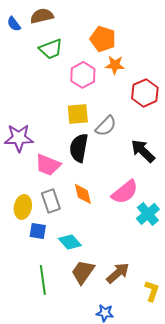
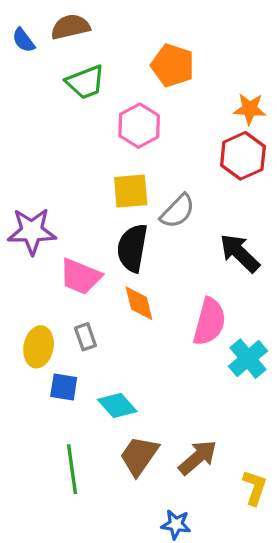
orange star: (115, 65) -> (250, 109), moved
pink semicircle: (125, 192) -> (209, 322), turned -36
orange diamond: (83, 194) -> (139, 303), moved
gray rectangle: (51, 201) -> (85, 337), size x0.7

